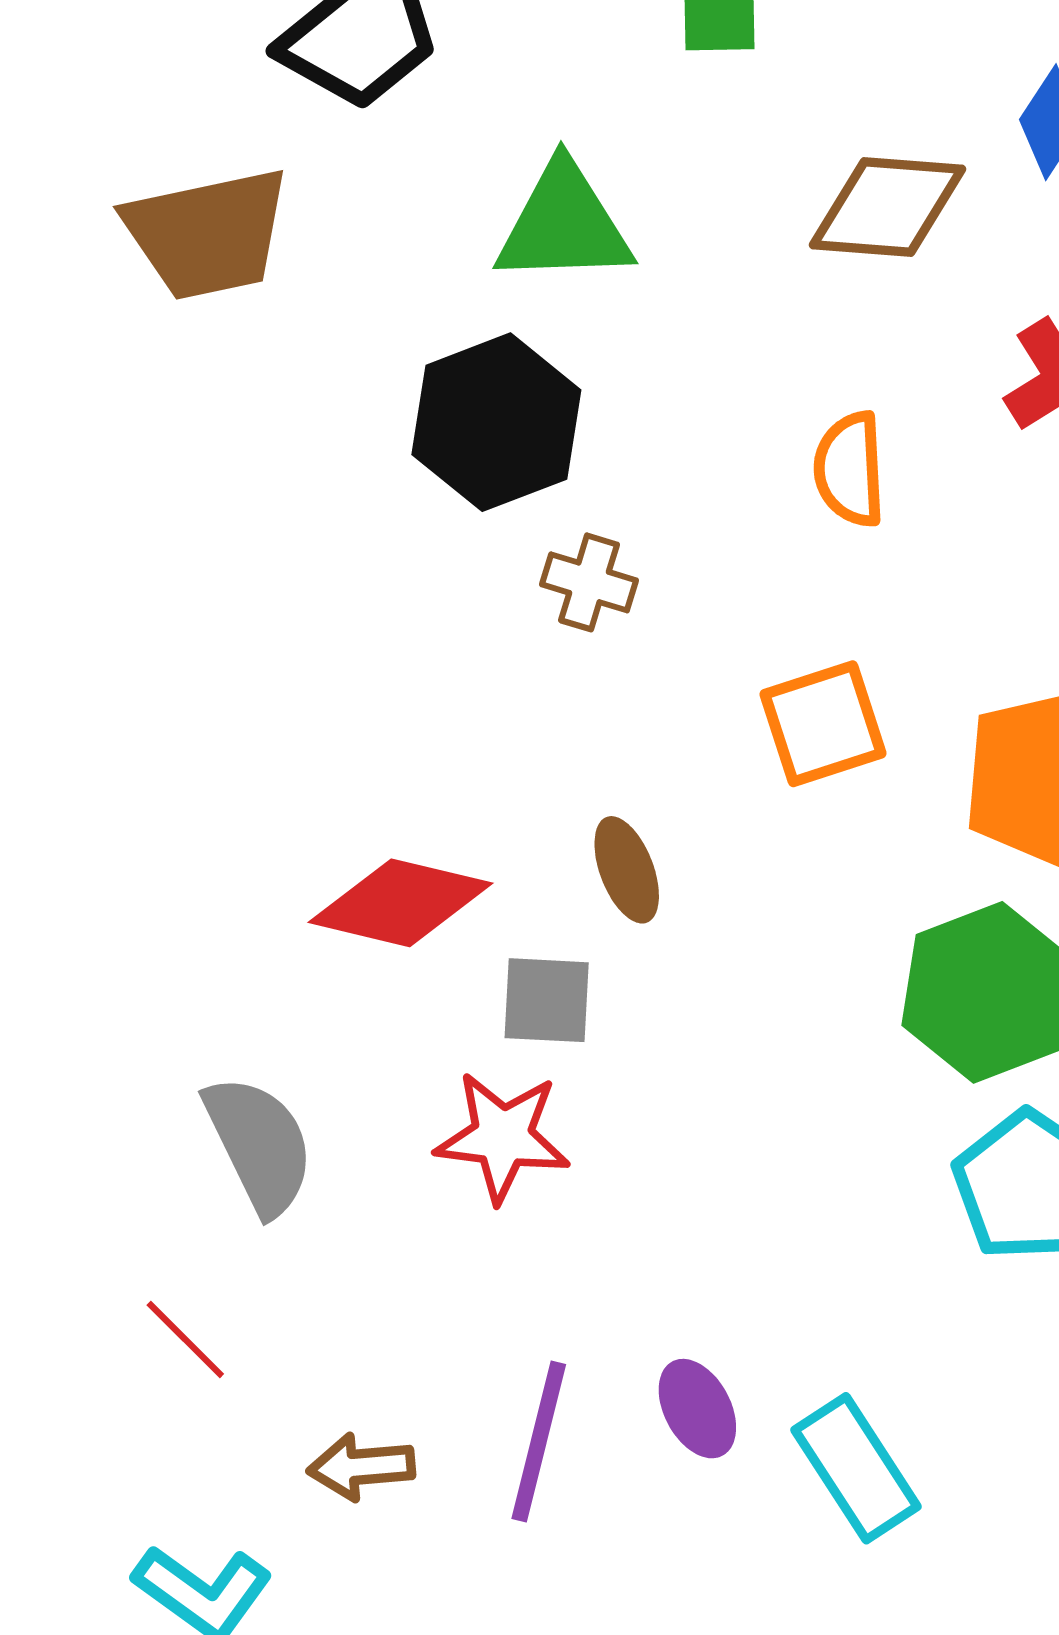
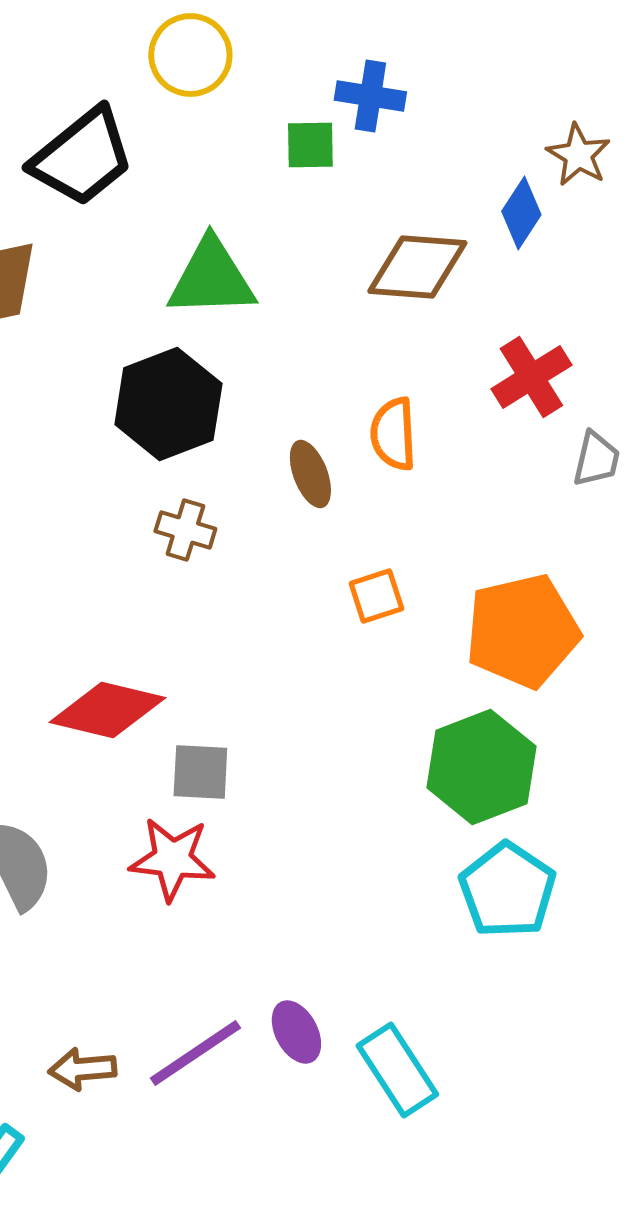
brown cross: (589, 582) -> (185, 530), moved
orange square: (823, 724) -> (376, 596), size x0.7
brown ellipse: (627, 870) -> (310, 474), moved
purple line: (539, 1442) -> (195, 1053), turned 42

